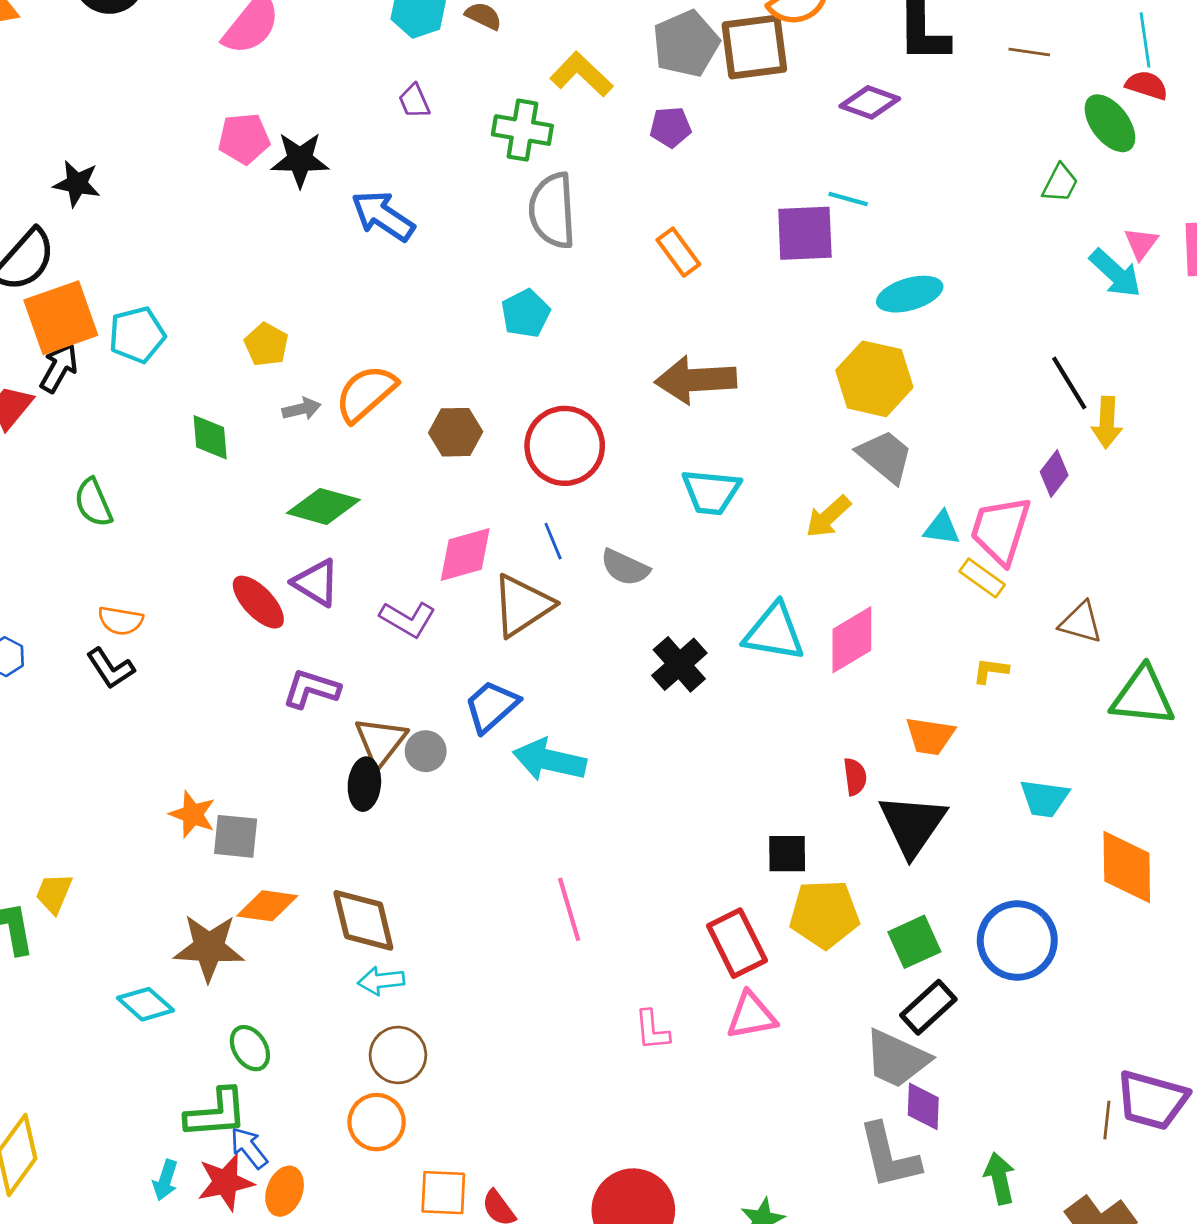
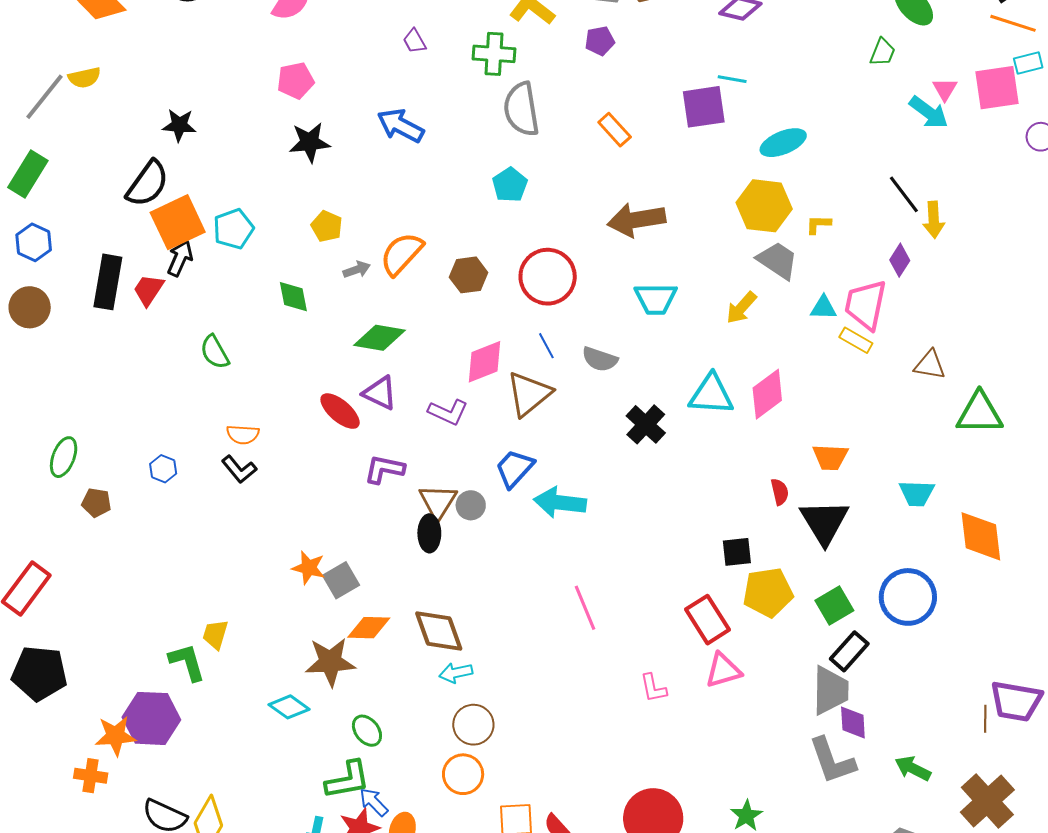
black star: (300, 160) -> (310, 142), moved
yellow L-shape: (991, 671) -> (818, 224), moved
gray square: (236, 836) -> (341, 580), turned -30
gray trapezoid: (897, 1059) -> (830, 690), turned -108
green arrow: (1000, 1178) -> (913, 768), turned -45

